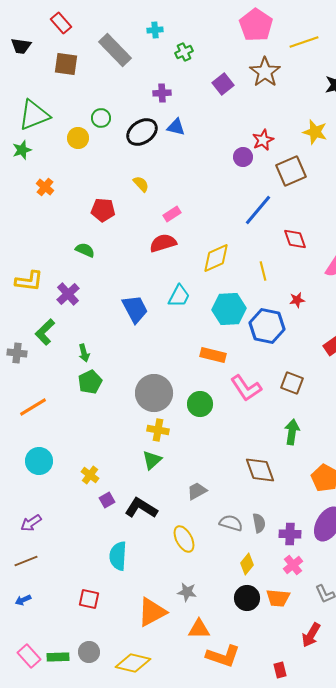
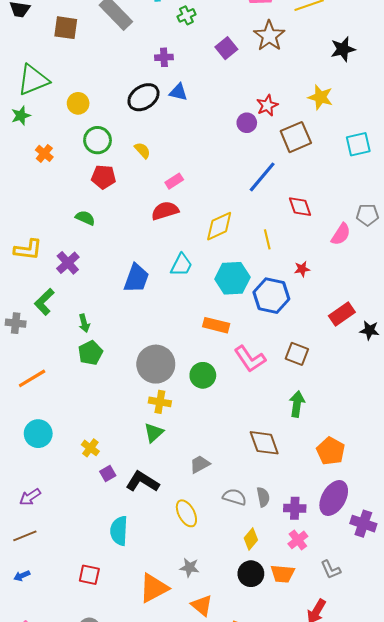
green circle: (101, 118) -> (98, 140), moved, size x1.4
blue trapezoid: (135, 309) -> (136, 278), turned 48
orange triangle: (199, 629) -> (202, 605), turned 40

